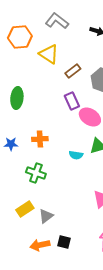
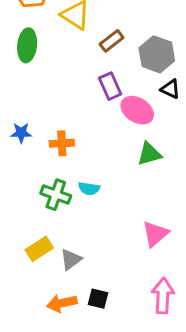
green ellipse: (17, 98) -> (27, 45), moved
blue star: (11, 144) -> (21, 133), moved
cyan semicircle: (76, 155) -> (89, 189), moved

